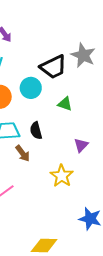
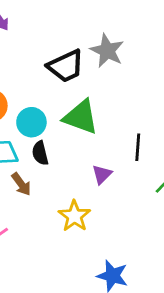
cyan circle: (31, 88) -> (31, 122), moved
green triangle: (65, 104) -> (81, 117), size x1.8

